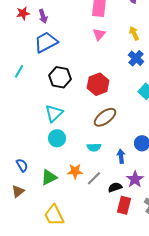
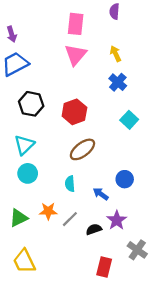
pink triangle: (99, 34) -> (76, 55), size x1.5
cyan semicircle: (94, 147) -> (70, 184), turned 88
blue arrow: (121, 156) -> (101, 194), turned -48
red rectangle: (124, 205) -> (104, 267), moved

